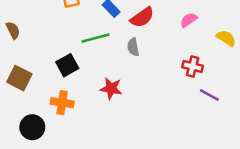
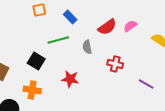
red semicircle: (142, 17) -> (107, 27), moved
black square: (67, 65) -> (36, 61), turned -30
red cross: (193, 66) -> (115, 64), moved

